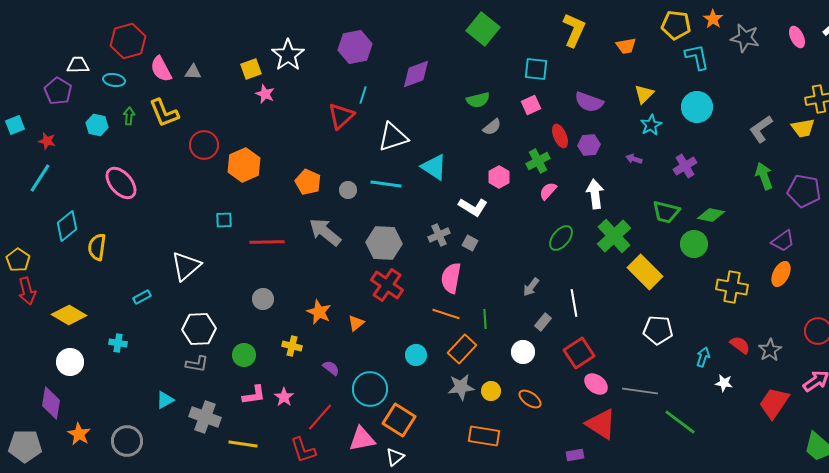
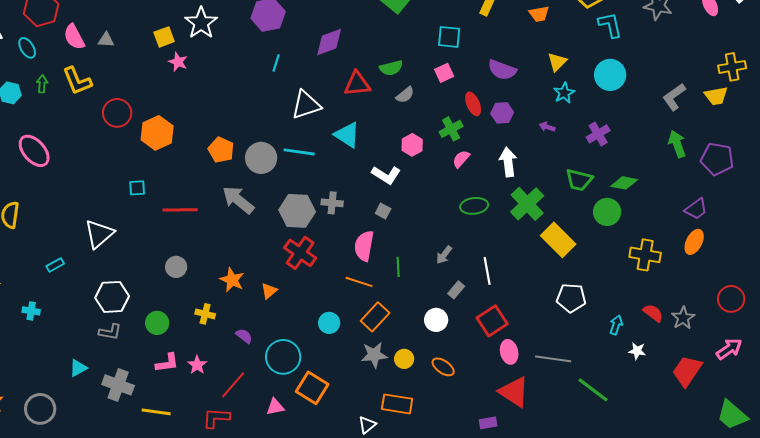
cyan ellipse: (114, 80) -> (27, 48), turned 50
red triangle: (341, 116) -> (357, 84), moved, turned 36
gray circle: (348, 190) -> (261, 158), size x1.8
gray cross: (439, 235) -> (332, 203), moved, turned 30
green ellipse: (561, 238) -> (474, 206), turned 44
green line: (485, 319) -> (398, 267), moved
pink ellipse: (596, 384) -> (509, 352), turned 40
pink triangle: (362, 439) -> (275, 407), size x0.7
red L-shape: (303, 450) -> (216, 418), turned 112
white triangle: (395, 457) -> (367, 425), moved

